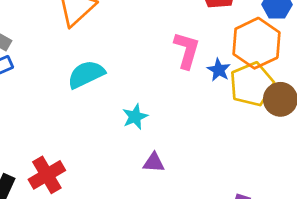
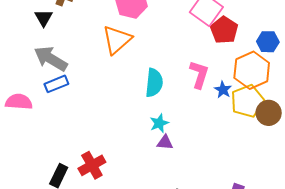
cyan semicircle: (86, 74) -> (154, 83), moved, turned 120
purple triangle: (154, 163) -> (165, 142), moved

